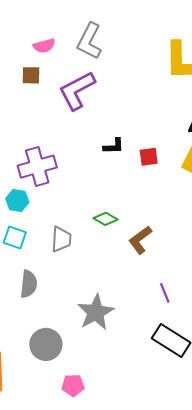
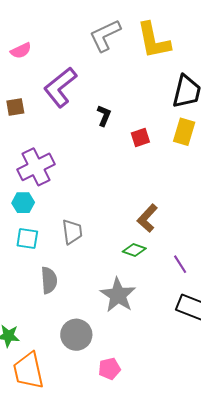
gray L-shape: (89, 41) -> (105, 35), moved, turned 48
brown square: (31, 75) -> (15, 107), moved
black L-shape: (114, 146) -> (104, 116), moved, turned -55
green diamond: (105, 219) -> (134, 250), moved

